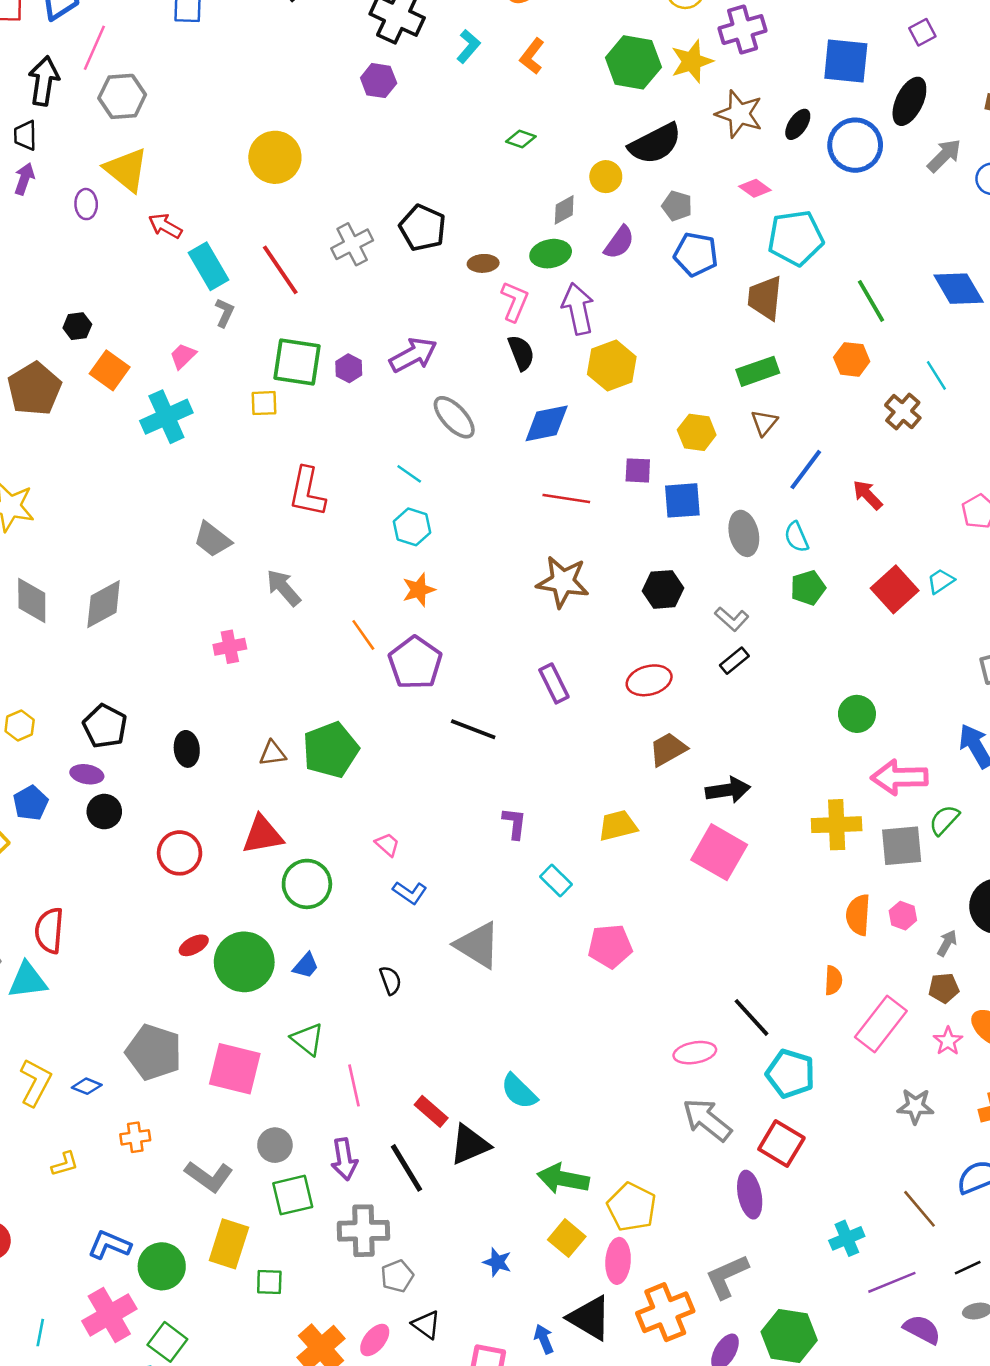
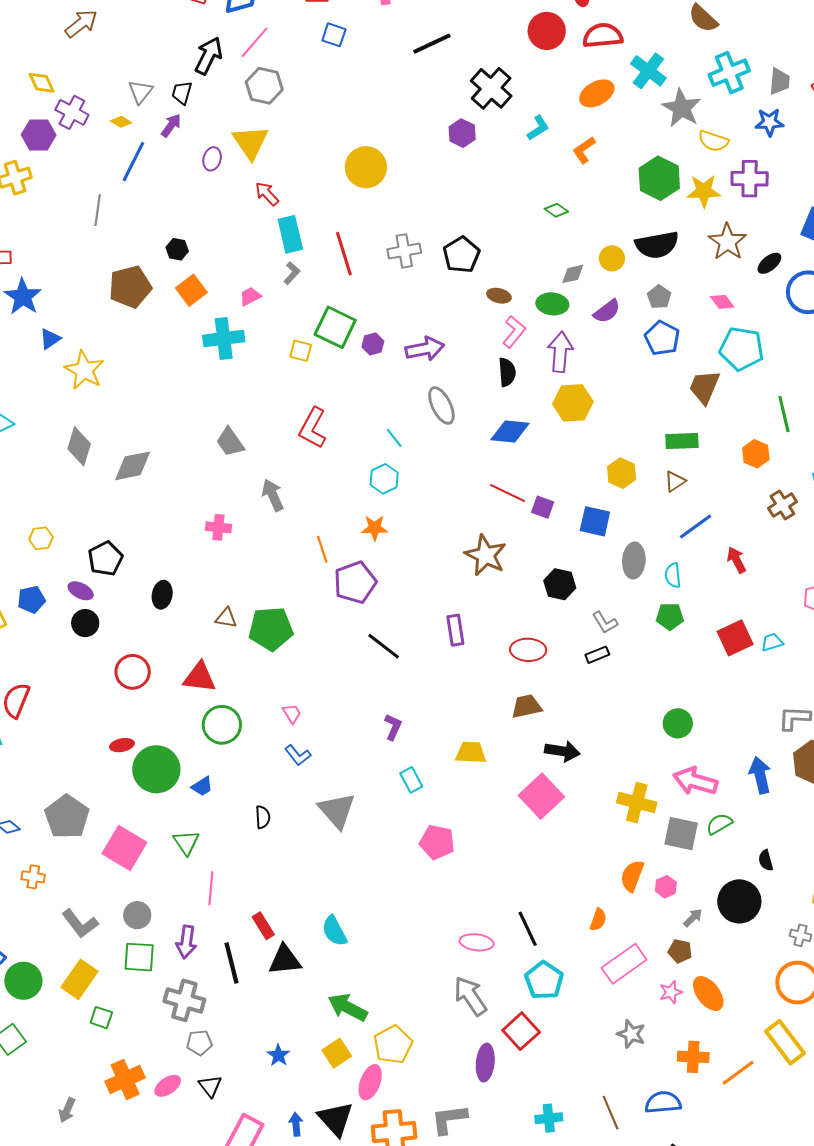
purple square: (638, 470) -> (543, 507), moved

